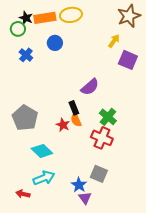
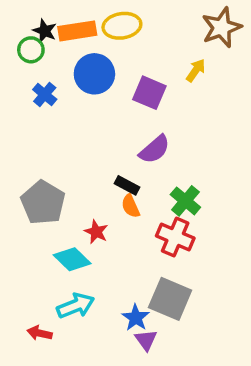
blue circle: (55, 43) -> (94, 74), size x1.5
purple square: (128, 60) -> (149, 93), moved
black rectangle: (74, 108) -> (127, 185), turned -40
red star: (63, 125) -> (96, 232), moved
gray square: (99, 174) -> (170, 299), size x1.4

